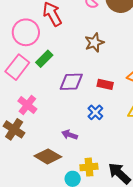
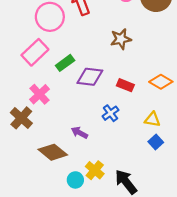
green rectangle: (44, 59) -> (65, 63), moved
yellow cross: (89, 167) -> (95, 170), turned 36

